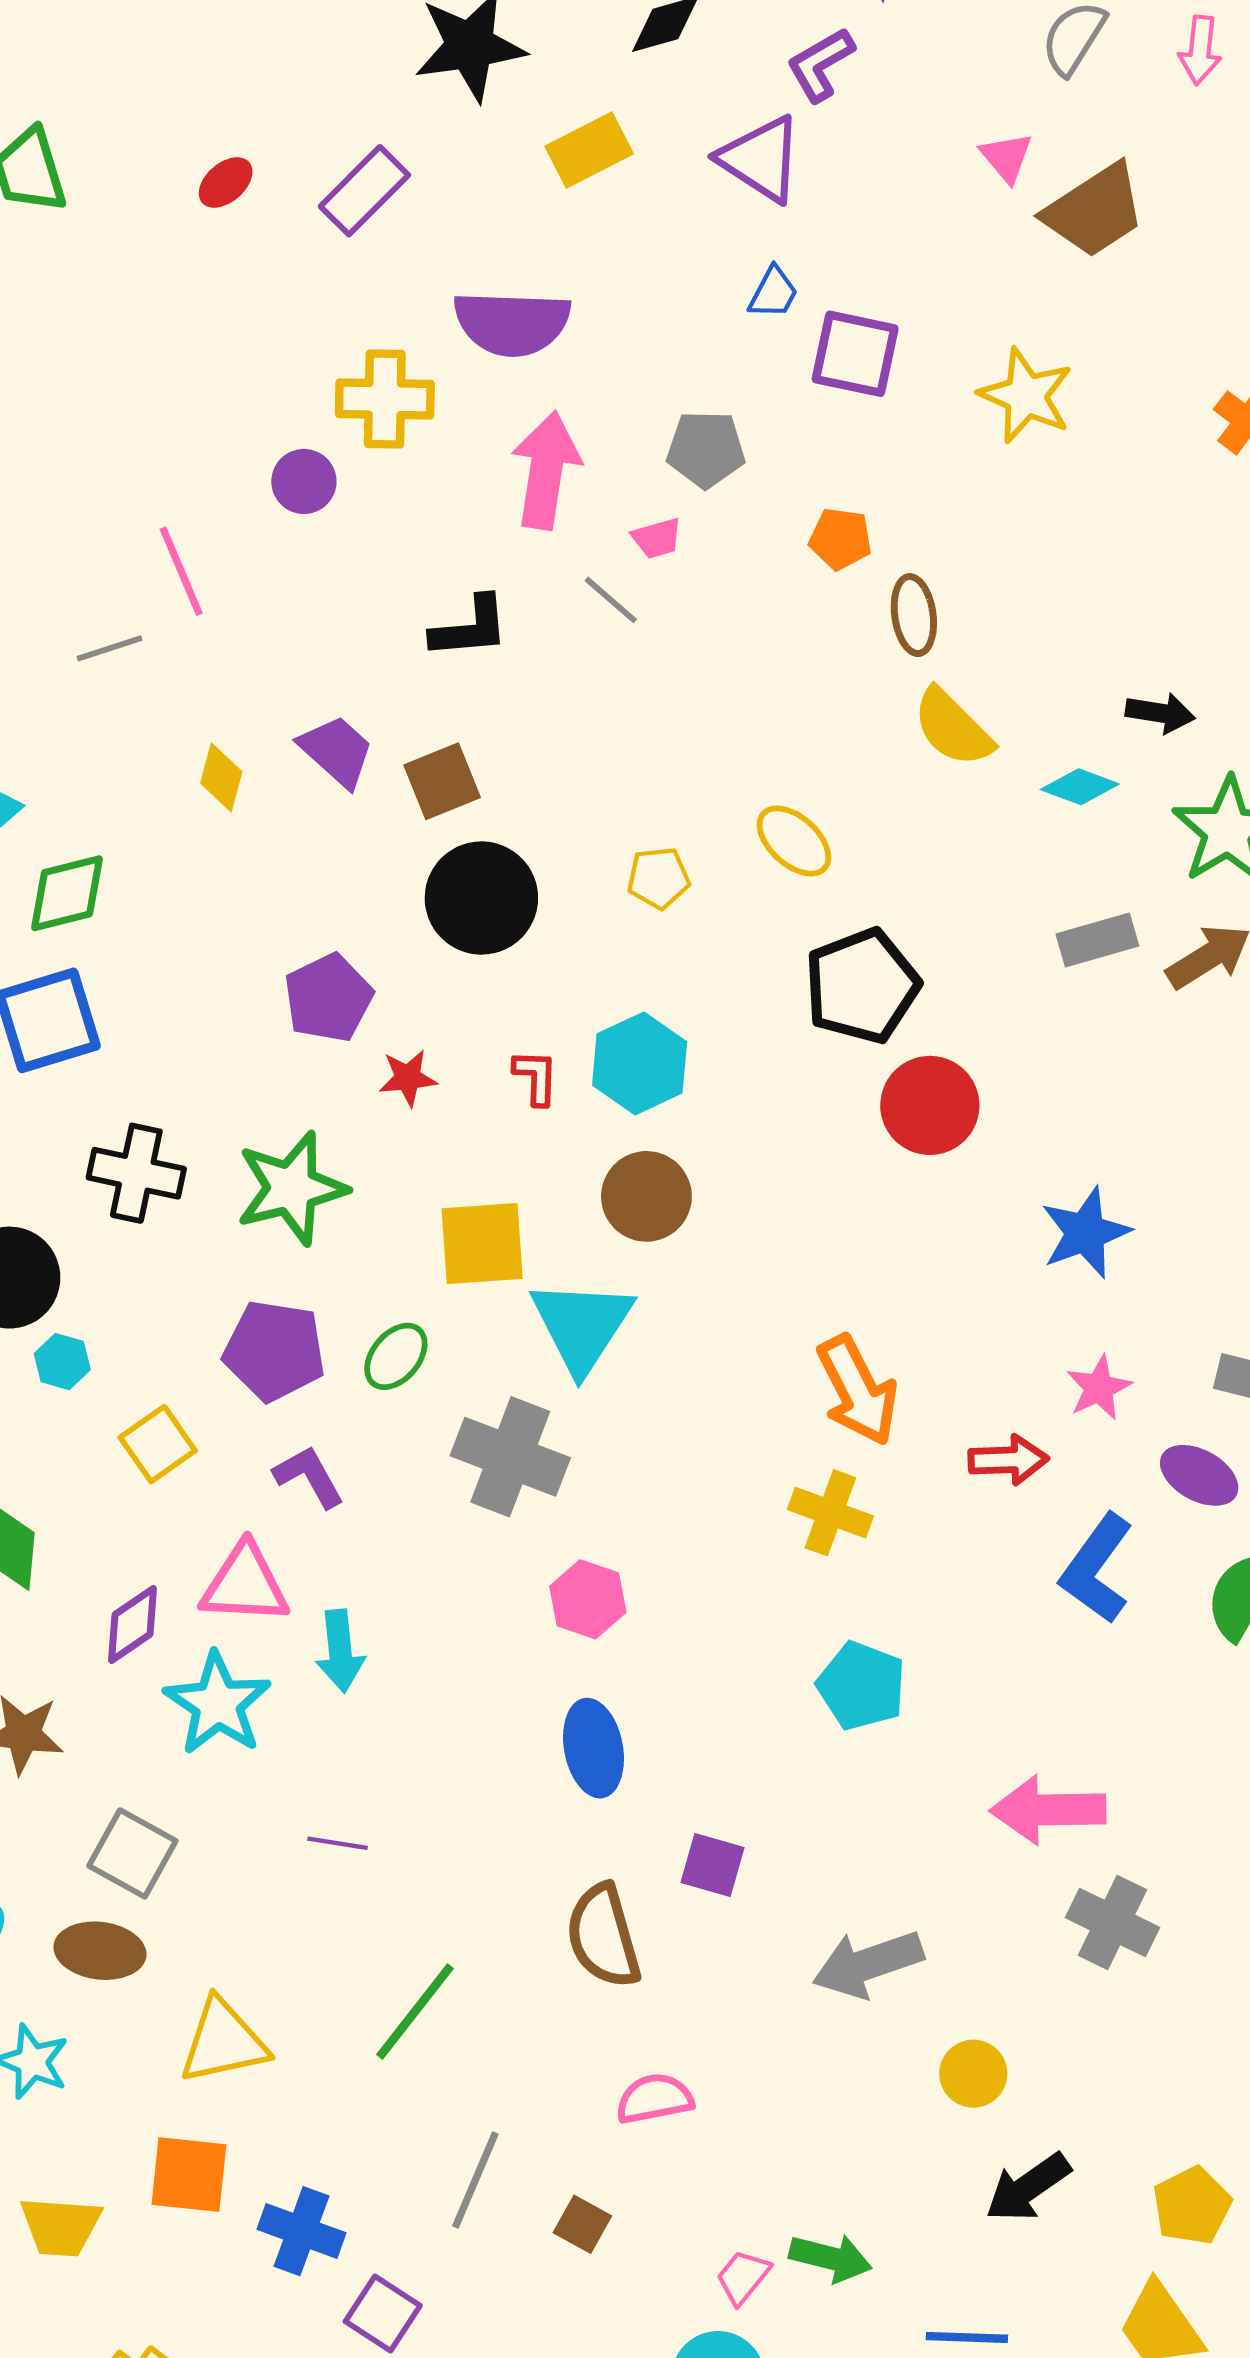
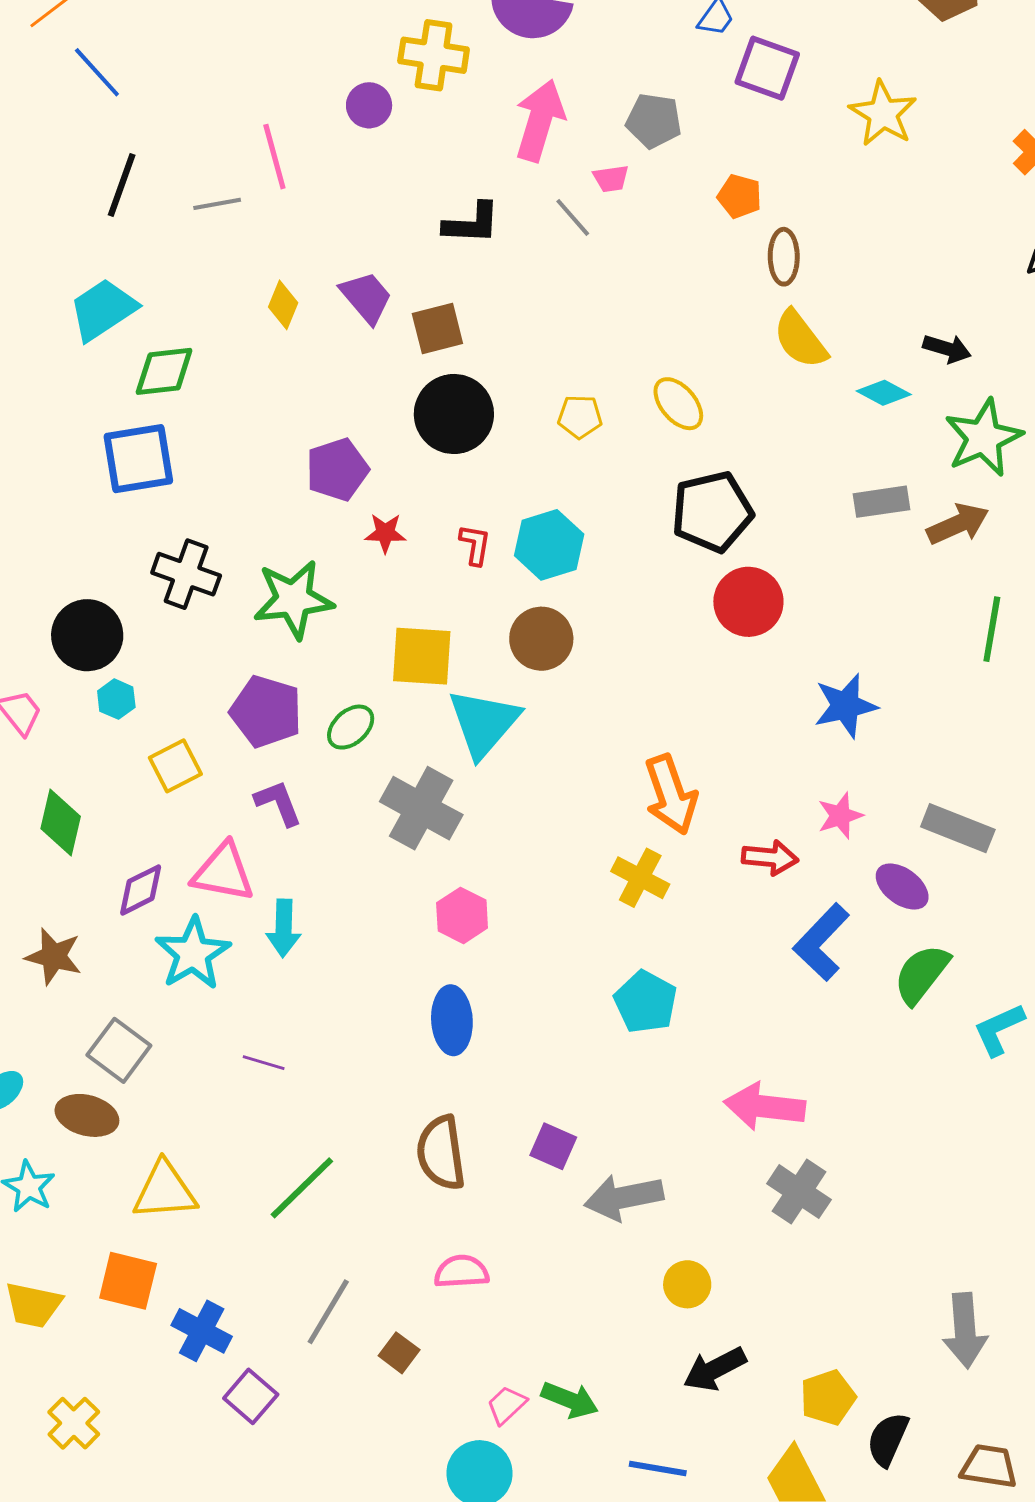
purple square: (712, 1865) -> (553, 1146), moved

